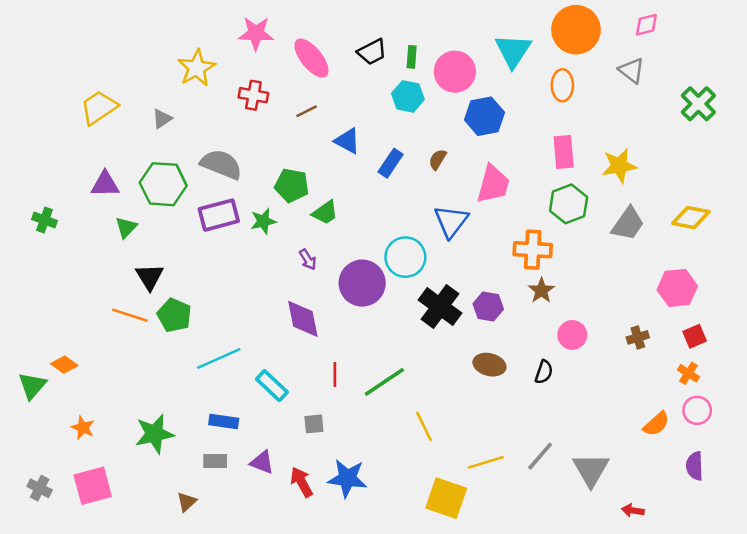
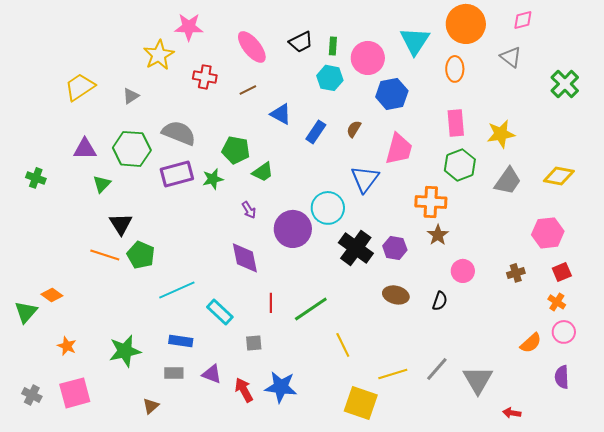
pink star: (256, 33) -> (189, 27), moved

